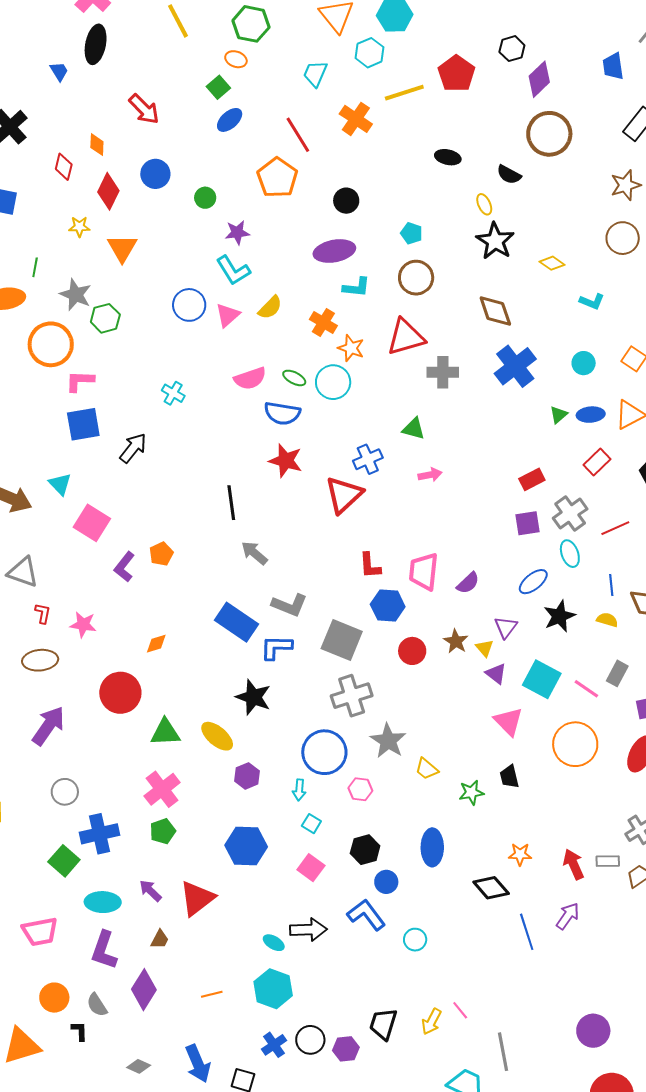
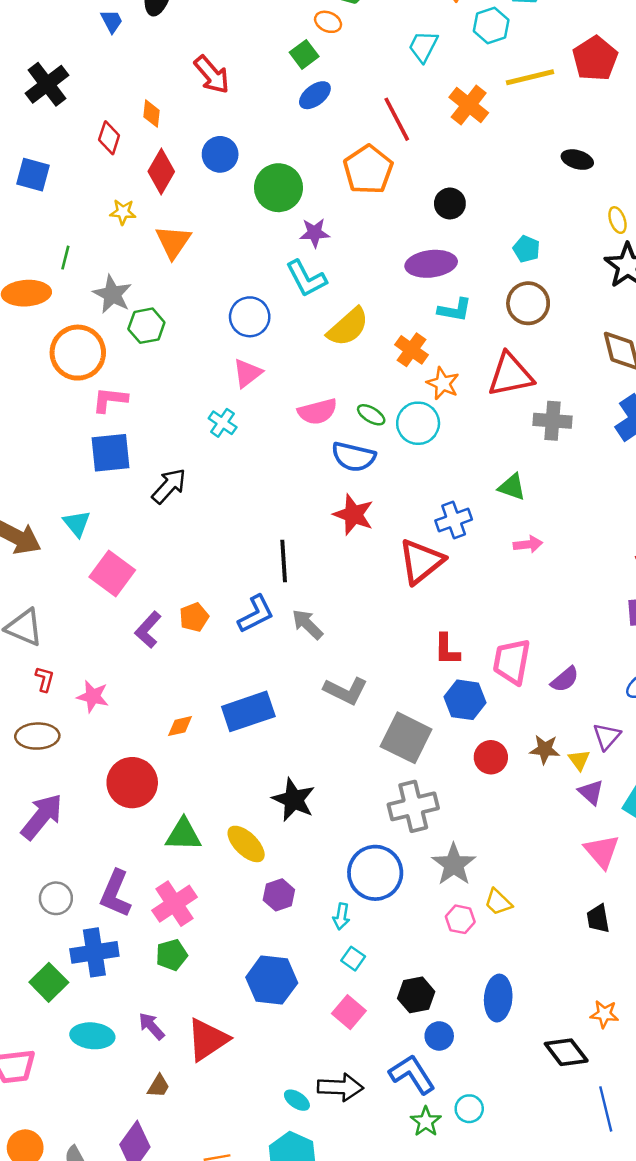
green circle: (205, 198) -> (279, 188), size x1.8
yellow semicircle: (270, 307) -> (348, 327), size x1.4
pink triangle: (228, 315) -> (247, 373), moved
blue rectangle: (237, 622) -> (248, 711), moved, turned -57
brown star: (456, 641) -> (545, 749), turned -30
blue L-shape: (276, 647) -> (256, 614), moved, turned 148
pink hexagon: (360, 789) -> (460, 919), moved
green star: (471, 792) -> (426, 1122), moved, turned -30
purple L-shape: (104, 950) -> (116, 894), moved

